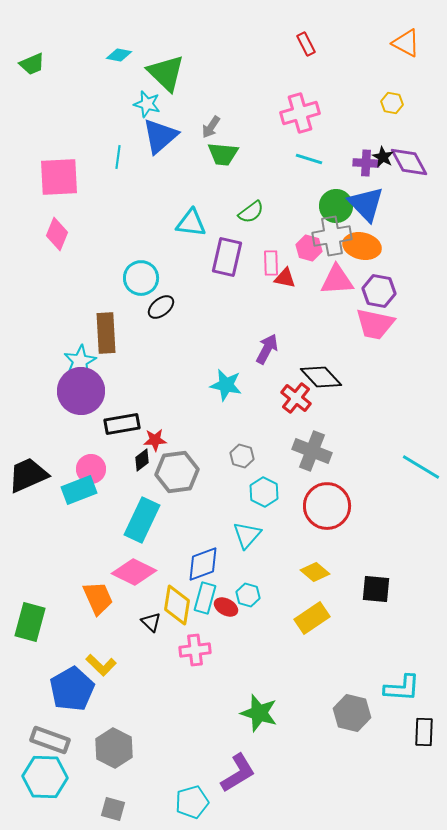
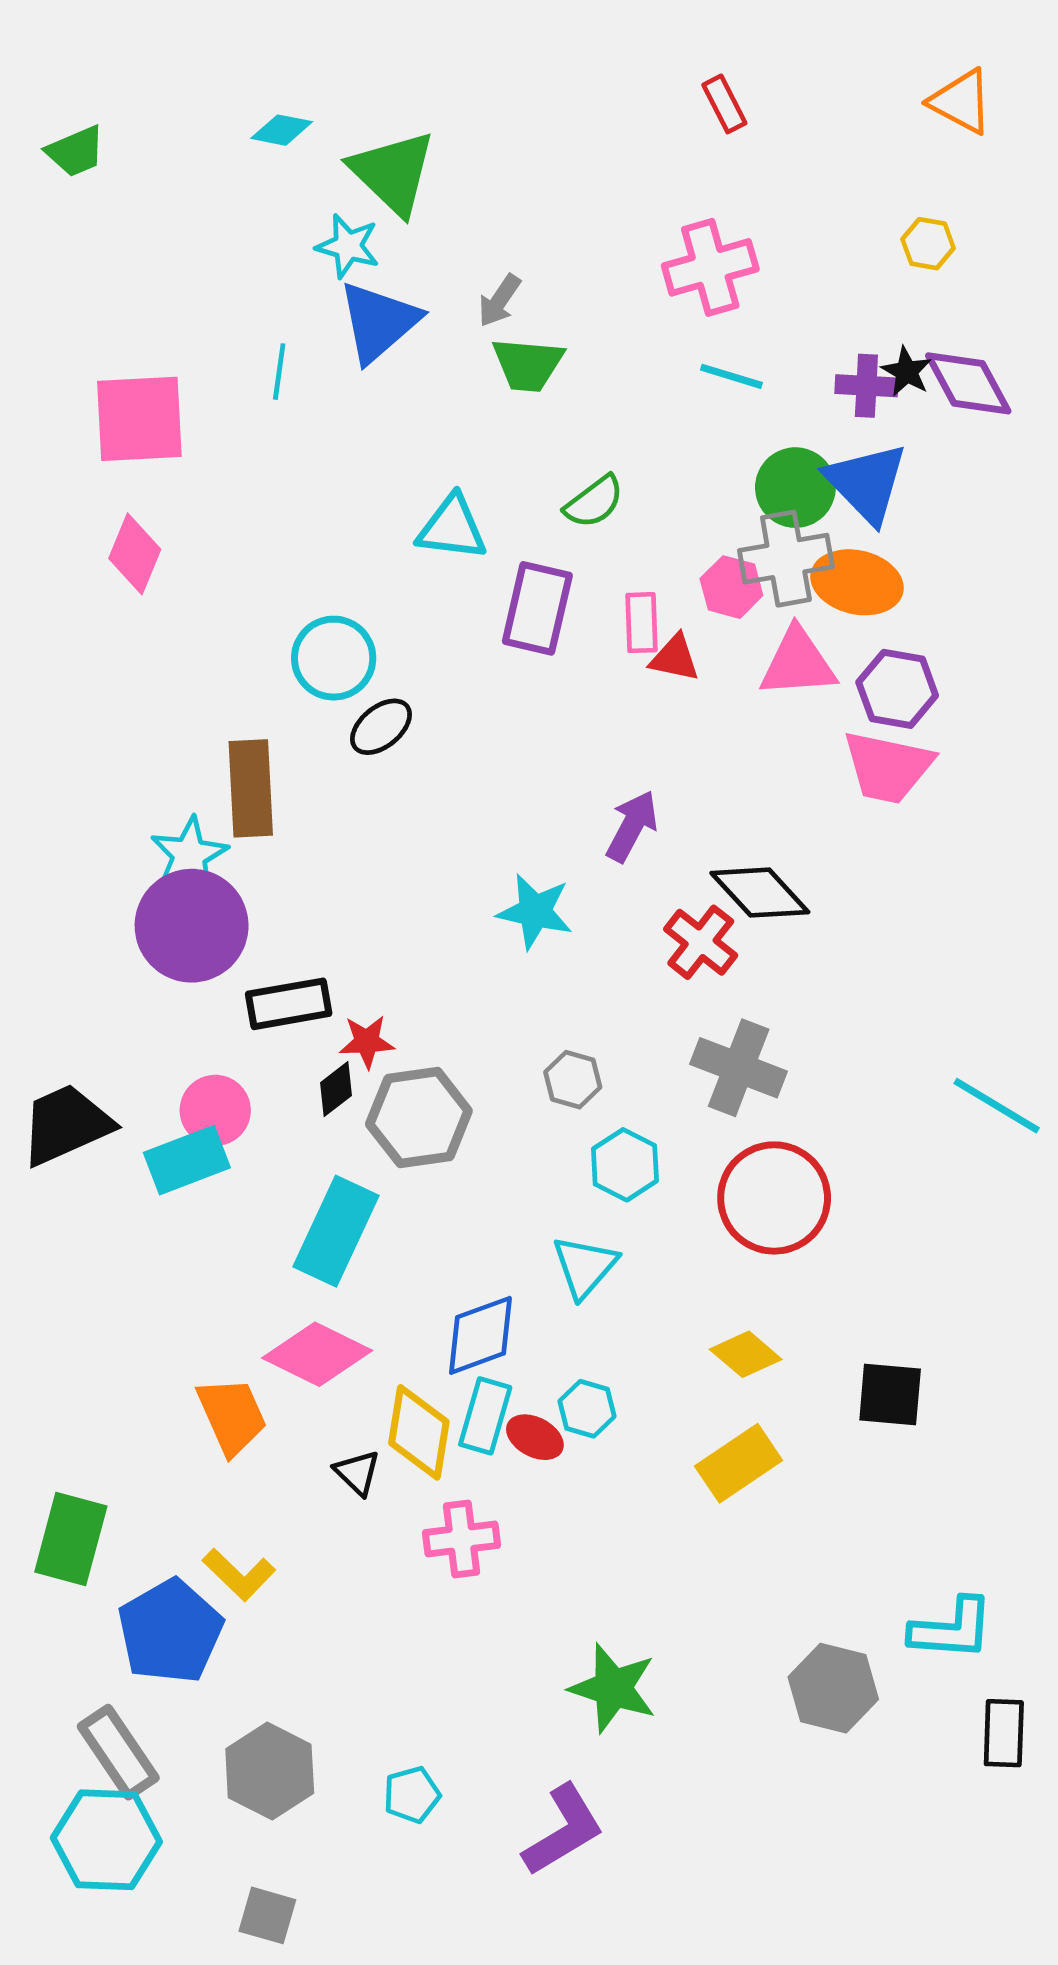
green rectangle: (30, 622) -> (71, 1539), moved
gray rectangle: (50, 740) -> (118, 1752), turned 36
cyan pentagon: (192, 802) -> (412, 1795), moved, size x0.7

